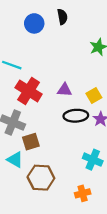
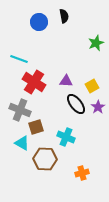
black ellipse: (76, 116) -> (76, 104), turned 55
cyan cross: (93, 160) -> (66, 137), moved

